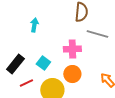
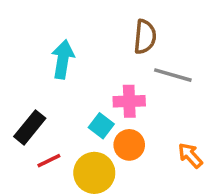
cyan arrow: (34, 25) -> (63, 59), size x1.5
cyan square: (43, 63) -> (101, 126), moved

